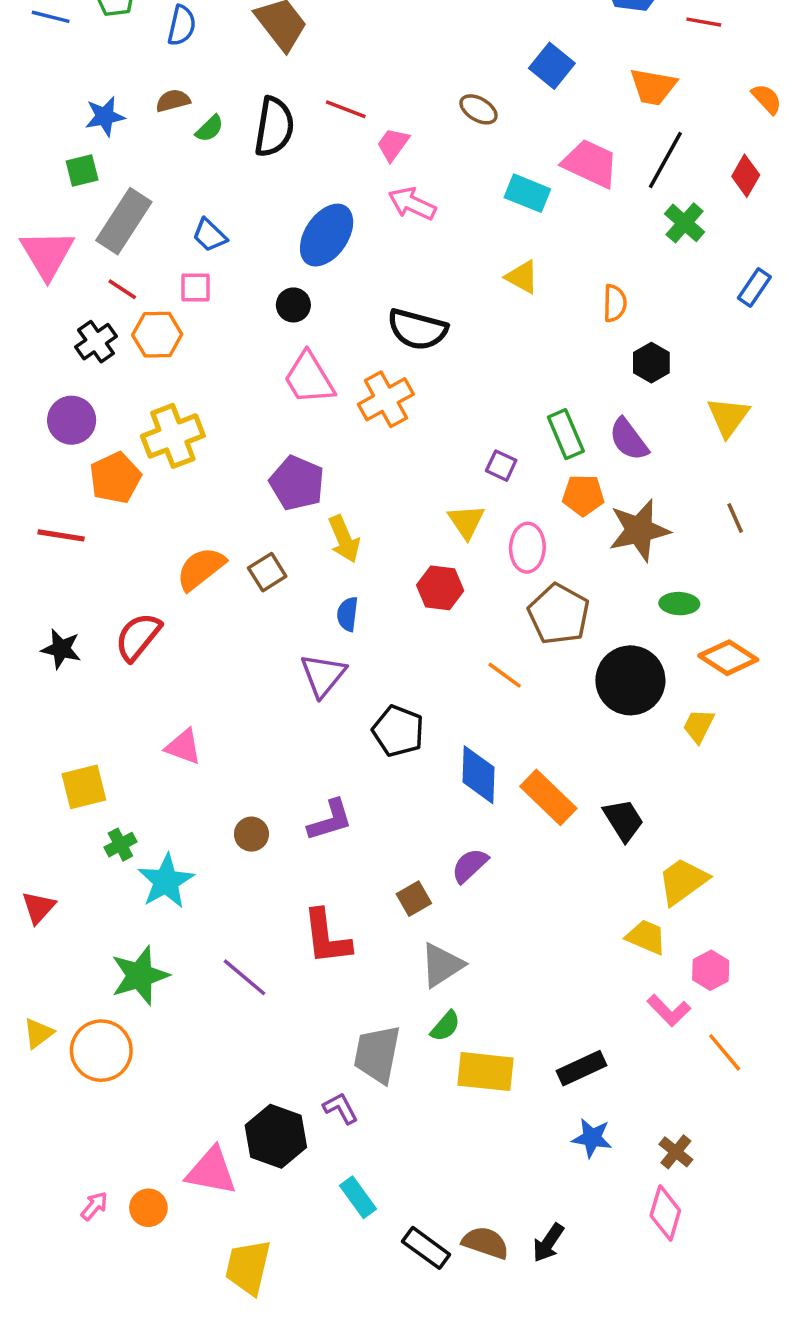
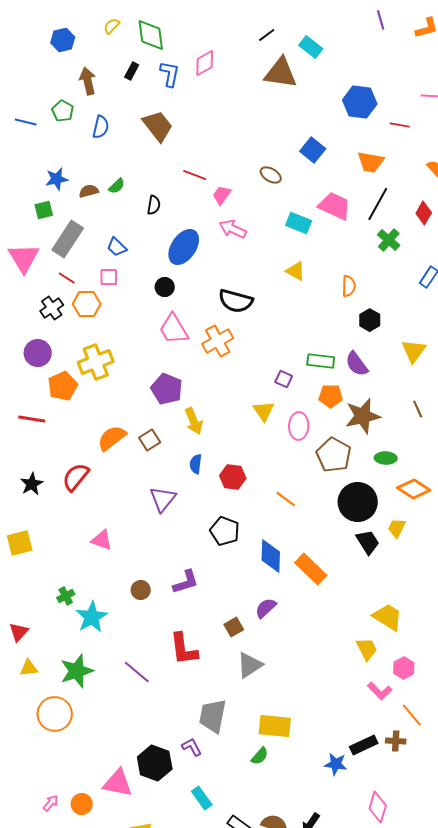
brown semicircle: (173, 101) -> (89, 191), moved
black semicircle: (274, 127) -> (154, 205), moved, size x0.6
green rectangle: (566, 434) -> (321, 361), turned -60
red hexagon: (440, 588) -> (233, 477), moved
brown pentagon: (559, 614) -> (334, 455), moved
black star: (61, 649) -> (32, 484), turned 30
purple triangle: (323, 675) -> (163, 499), moved
yellow square: (84, 787) -> (20, 543), moved
black trapezoid: (623, 820) -> (368, 542), moved
yellow trapezoid: (683, 881) -> (388, 617), turned 68
yellow trapezoid: (646, 937) -> (367, 649), turned 40
green semicircle: (445, 1026) -> (260, 756), moved
yellow triangle: (38, 1033) -> (29, 668), moved, turned 30
black rectangle: (582, 1068) -> (364, 745), moved
brown cross: (676, 1152) -> (396, 741), moved, turned -36

